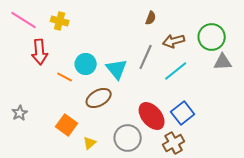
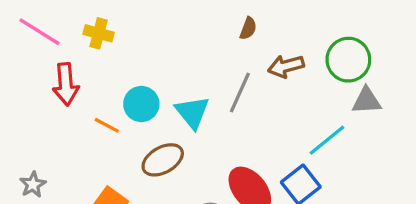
cyan line: (176, 71) -> (327, 140), moved

